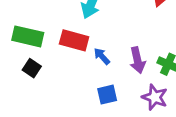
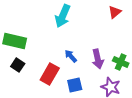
red rectangle: (74, 40) -> (50, 74), moved, turned -75

